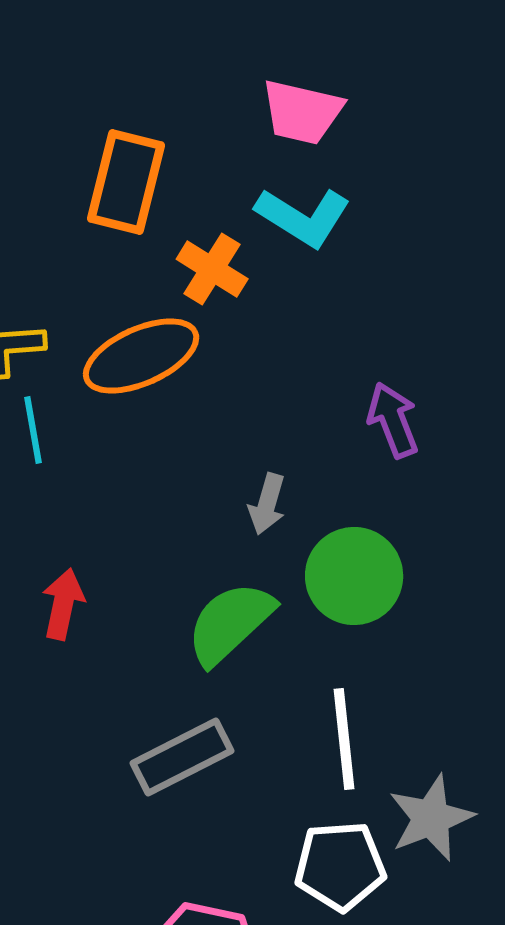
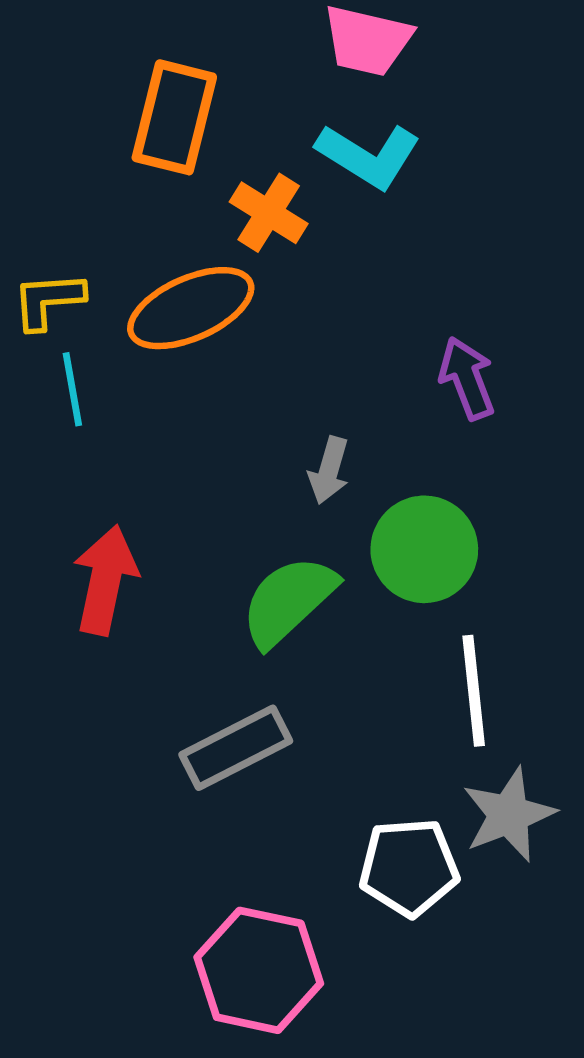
red arrow: (63, 604) -> (105, 580), size x1.4
white line: (344, 739) -> (474, 691), moved

